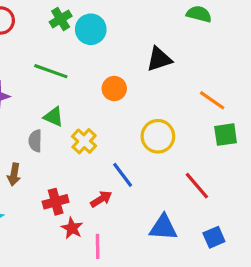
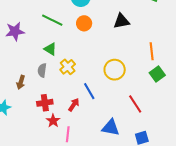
orange circle: (114, 89) -> (84, 23), moved
orange line: (212, 100) -> (152, 51), turned 42
green square: (226, 135) -> (157, 74), turned -35
gray semicircle: (35, 141) -> (42, 70), moved
red arrow: (101, 199) -> (74, 105), turned -32

